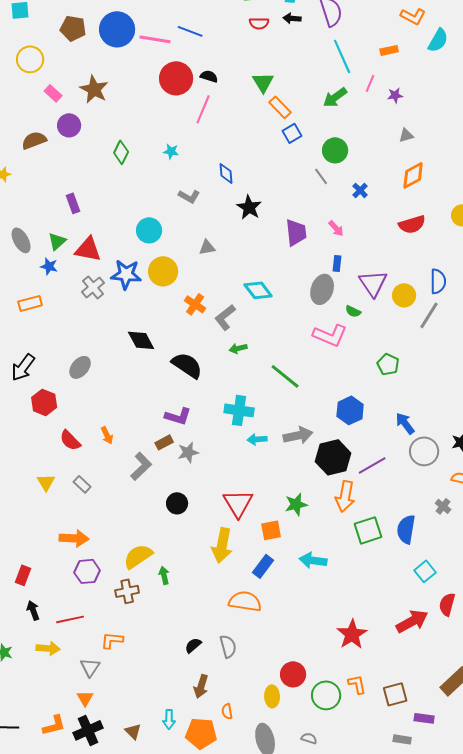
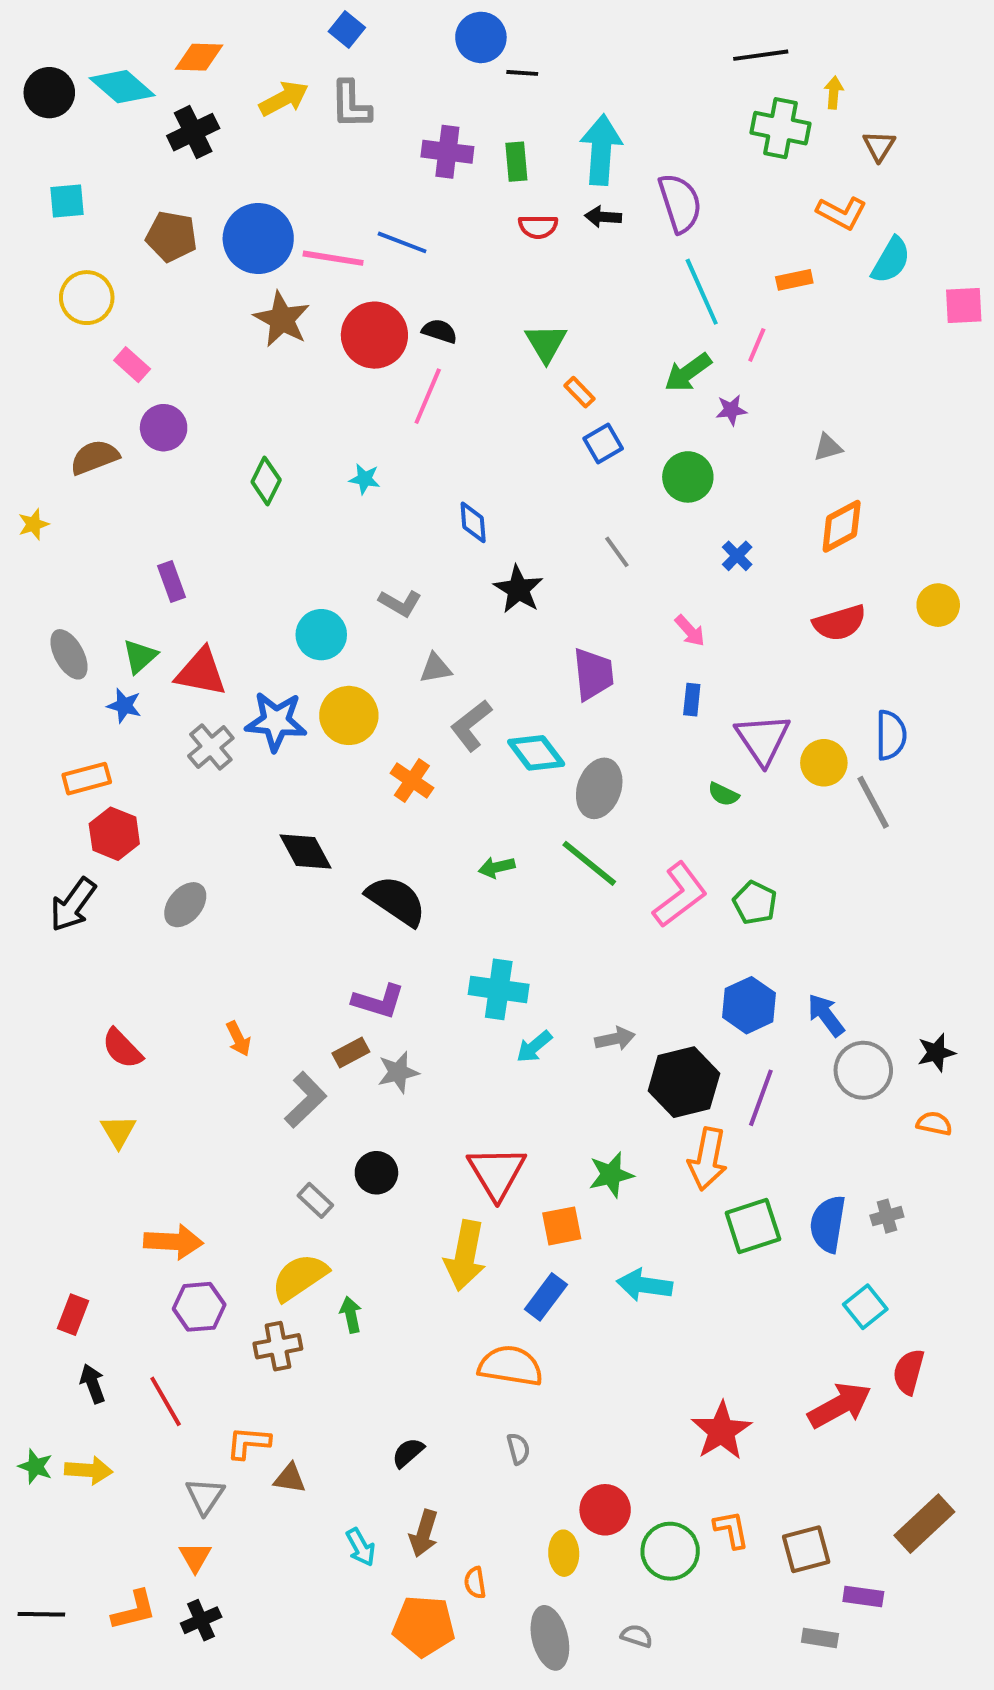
brown star: (94, 89) -> (282, 319), moved
purple star: (395, 95) -> (731, 410), moved
orange rectangle: (280, 107) -> (579, 392), size x0.7
gray line: (321, 176) -> (617, 552), moved
gray L-shape: (189, 196) -> (400, 603), moved
purple trapezoid: (296, 232) -> (593, 674), moved
gray ellipse: (322, 289) -> (599, 788), moved
gray line: (429, 315) -> (873, 802), turned -60
gray L-shape: (225, 317) -> (471, 725), moved
pink L-shape: (330, 335) -> (680, 895), moved, turned -60
green pentagon: (388, 364) -> (755, 903), moved
green line: (285, 376) -> (589, 863), moved
red hexagon: (44, 402) -> (114, 834), moved
blue hexagon: (350, 410) -> (749, 1005), moved
gray arrow: (298, 435) -> (615, 1039), size x0.7
cyan arrow: (257, 439) -> (534, 1047), turned -36
red semicircle: (70, 440) -> (122, 1049), moved
purple line: (372, 465) -> (761, 1098), turned -40
gray rectangle: (82, 484) -> (315, 1200), moved
gray cross: (443, 506) -> (887, 1216), moved, turned 35
red line: (70, 619) -> (166, 1401), turned 72
gray semicircle: (228, 646) -> (518, 1449), moved, size x0.7
yellow arrow: (48, 648) -> (89, 1470), moved
cyan arrow: (169, 719) -> (361, 1547), moved, turned -30
black cross: (88, 730) -> (201, 1620), size x0.7
brown triangle: (133, 731) -> (290, 1478), moved, turned -36

